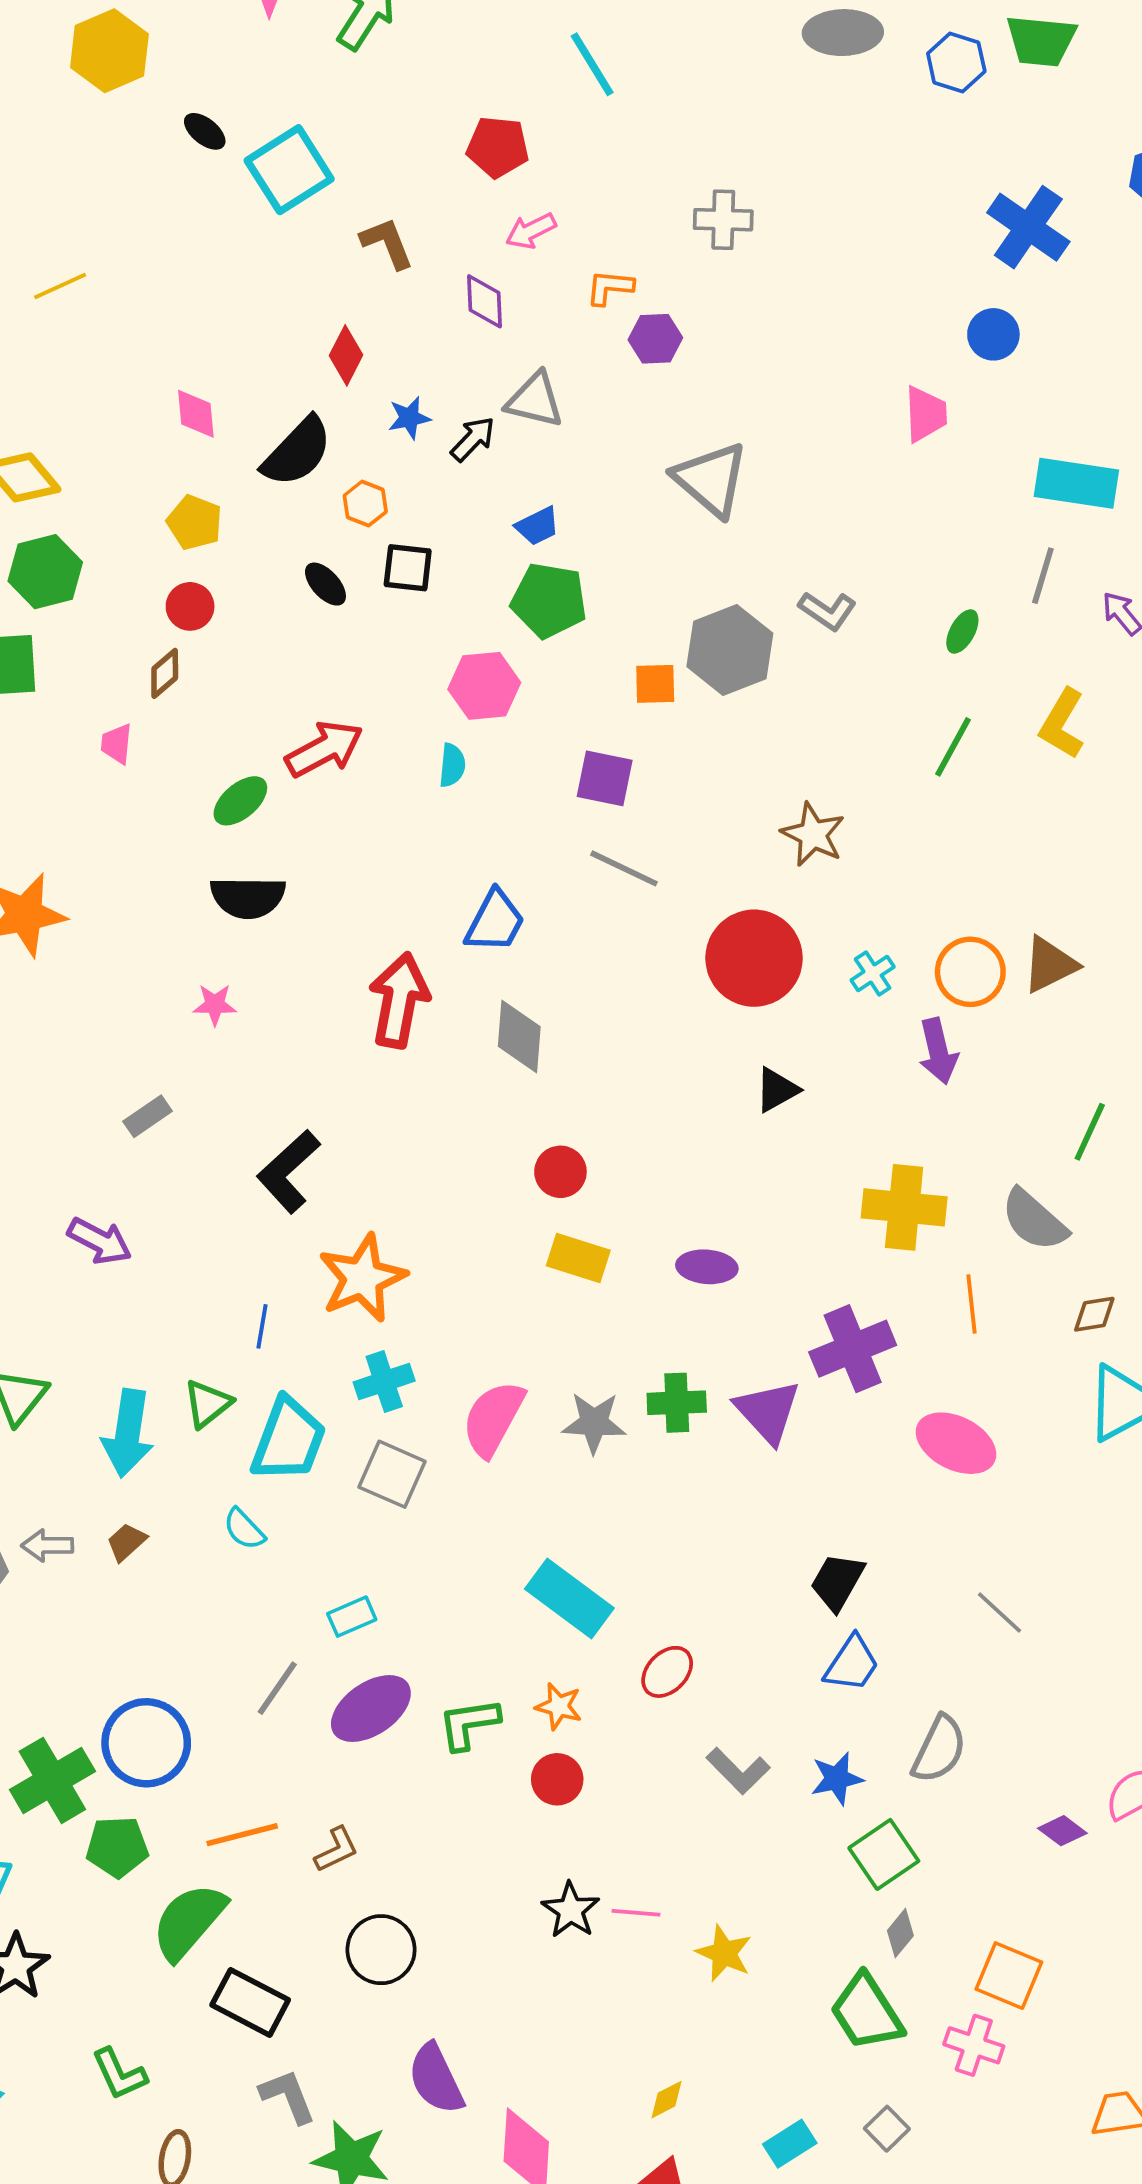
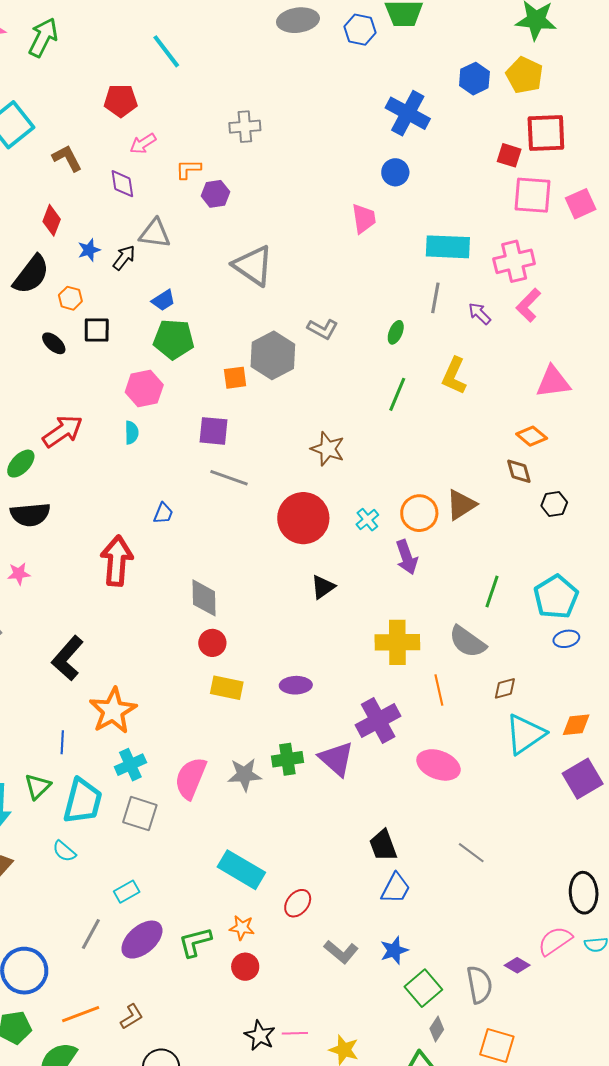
blue trapezoid: (495, 921) -> (163, 513), size x0.6
gray diamond: (519, 1036) -> (204, 598), moved
black trapezoid: (837, 1582) -> (383, 845), turned -44
gray semicircle: (939, 1749) -> (479, 985), moved, turned -30

